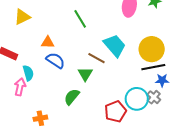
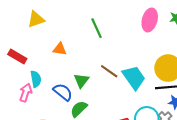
cyan trapezoid: (115, 45) -> (134, 78), moved
blue semicircle: (55, 60) -> (63, 92), moved
green triangle: (85, 74) -> (81, 80), moved

